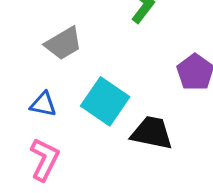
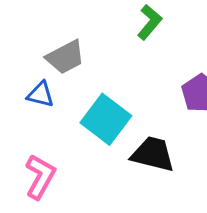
blue triangle: (43, 104) -> (41, 94), moved

